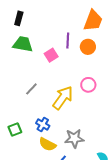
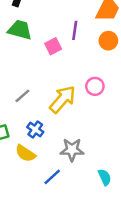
orange circle: (88, 47) -> (108, 41), moved
gray line: (31, 89) -> (22, 96), moved
yellow semicircle: (47, 144) -> (25, 153), moved

